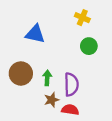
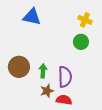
yellow cross: (82, 18) -> (85, 20), moved
blue triangle: (35, 34) -> (32, 17), moved

